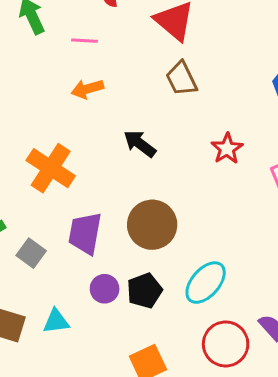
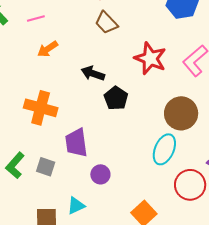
red star: (227, 149) -> (150, 58), size x1.5
brown circle: (152, 225) -> (181, 113), moved
black pentagon: (145, 291) -> (116, 98), moved

